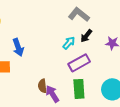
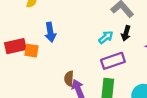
black arrow: (86, 36) -> (126, 33), turned -32

